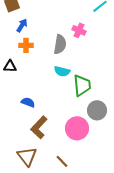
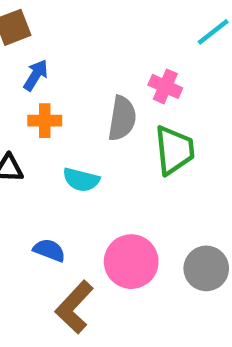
cyan semicircle: (62, 71) -> (81, 180), moved
green trapezoid: (82, 85) -> (174, 150), moved
pink circle: (77, 128) -> (131, 262), moved

